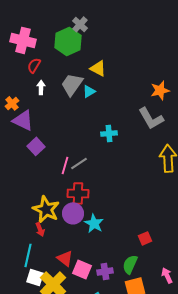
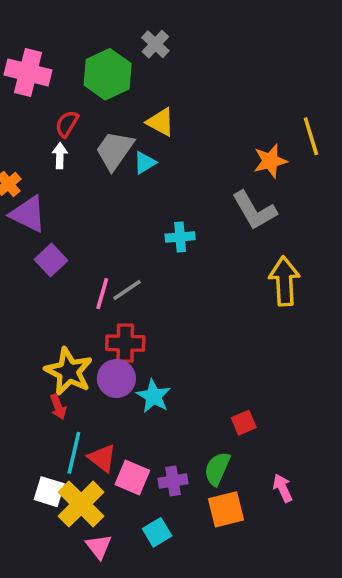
gray cross: (80, 24) -> (155, 44), moved
red semicircle: (34, 65) -> (67, 124), moved
cyan line: (28, 255) -> (74, 453), moved

